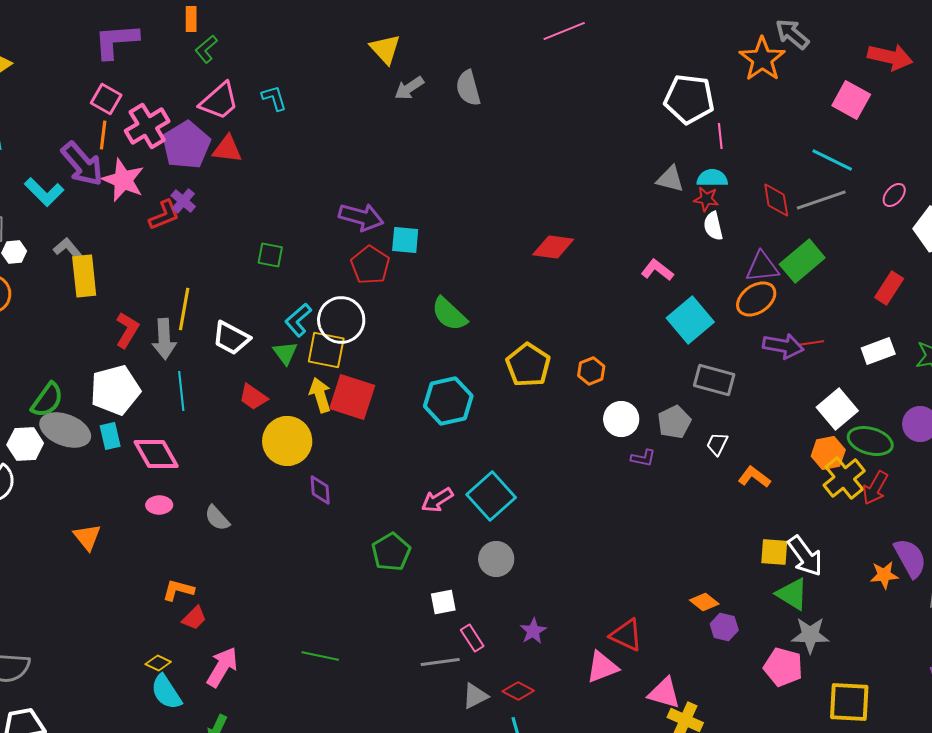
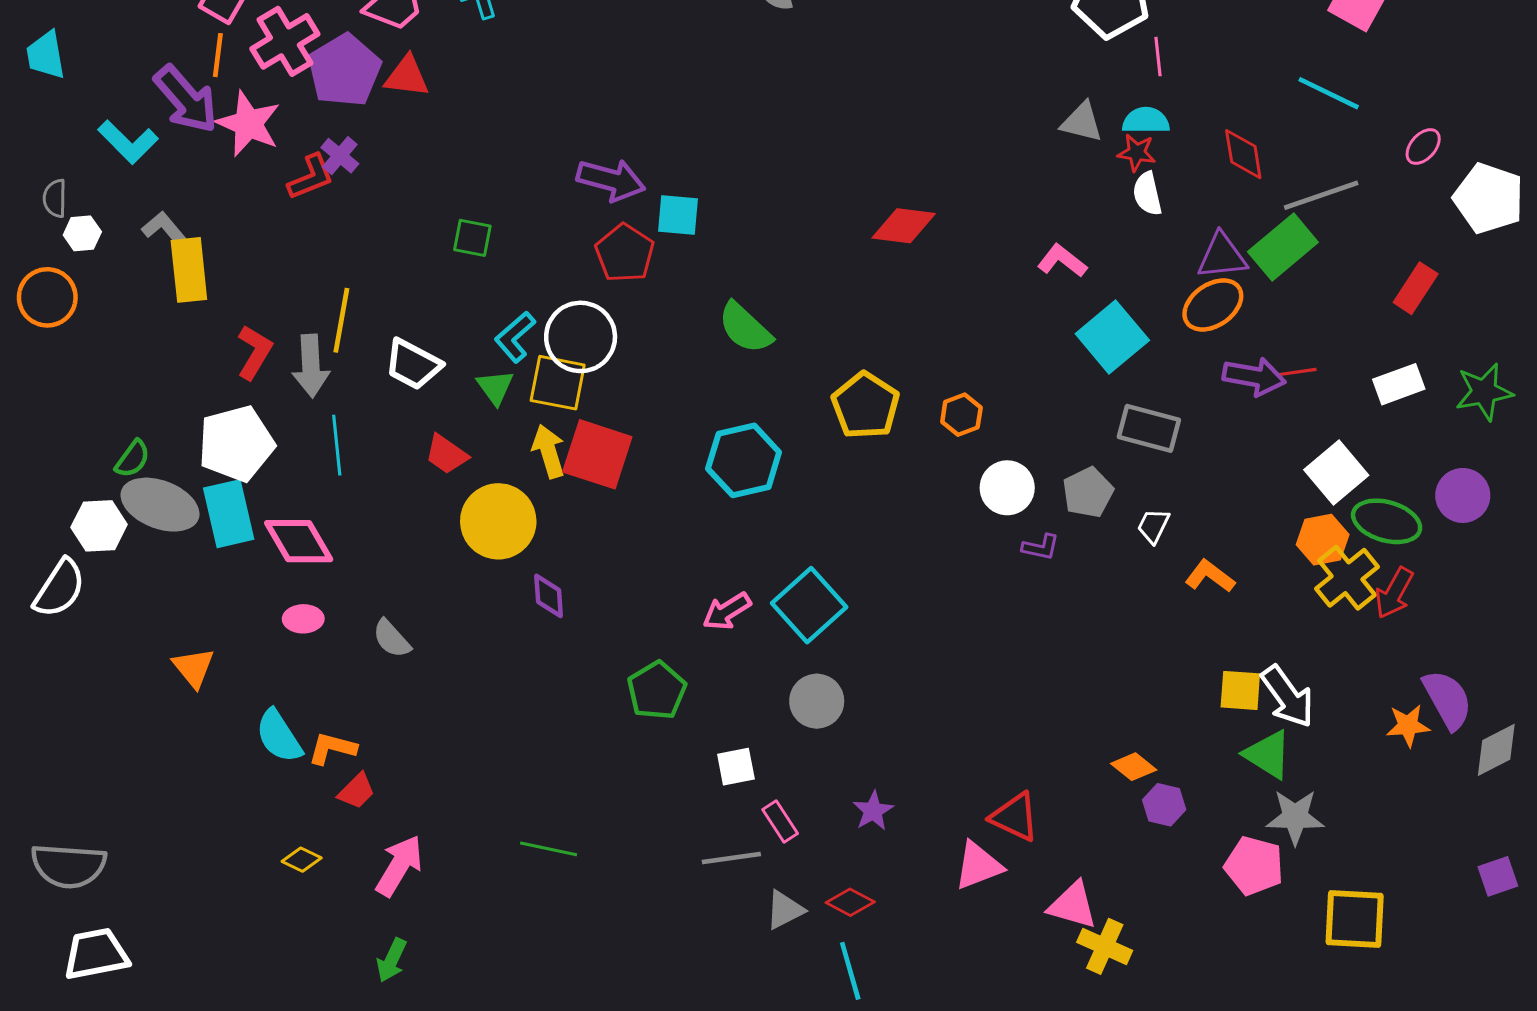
gray line: (821, 200) -> (1321, 195), moved
green semicircle: (47, 400) -> (133, 459), size x0.7
cyan rectangle: (110, 436) -> (229, 514), size x1.6
cyan semicircle: (166, 692) -> (279, 736), moved

